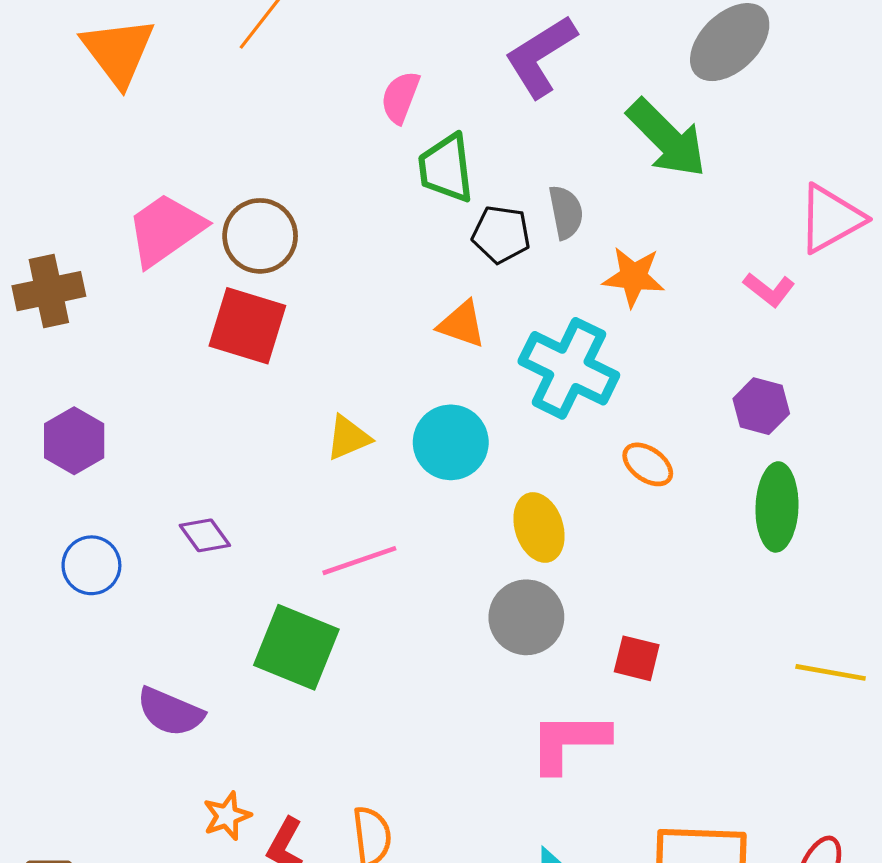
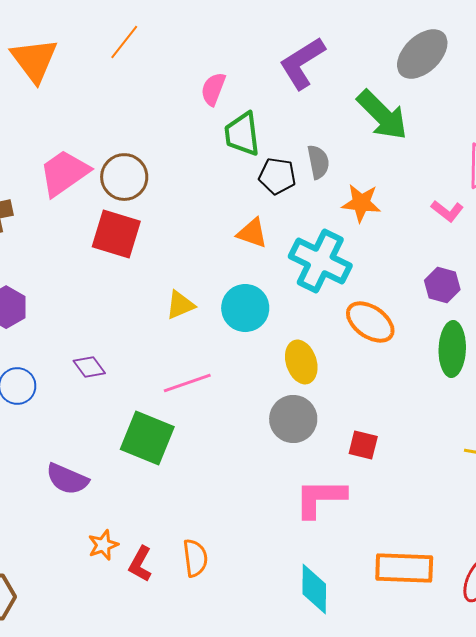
orange ellipse: (648, 464) -> (370, 322), size x1.5

